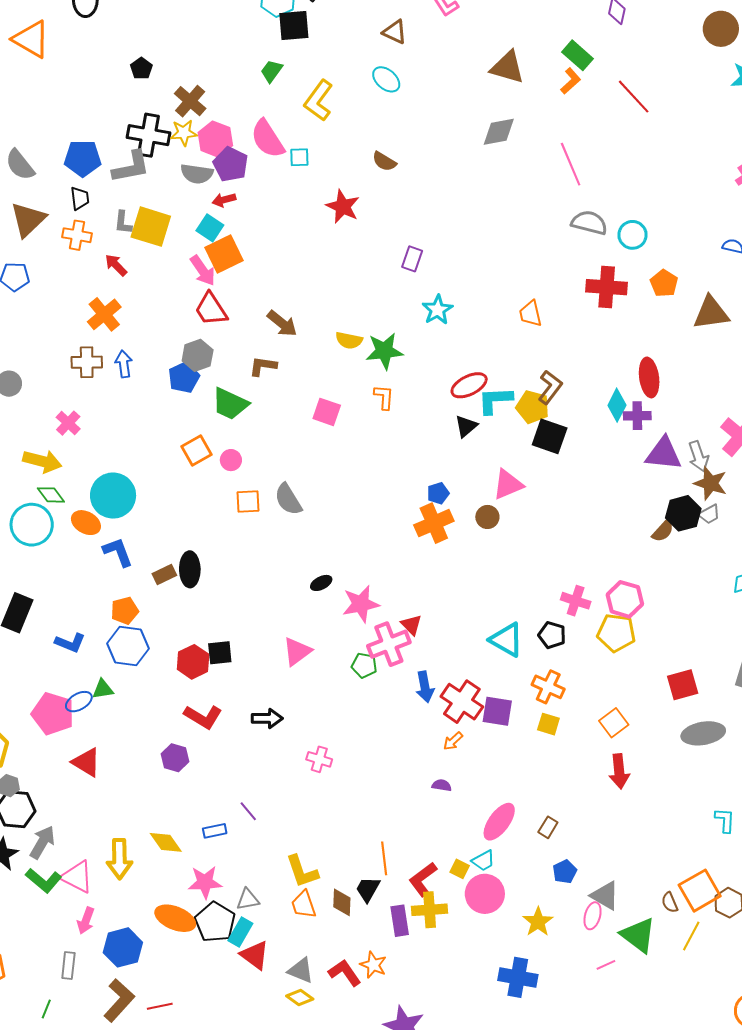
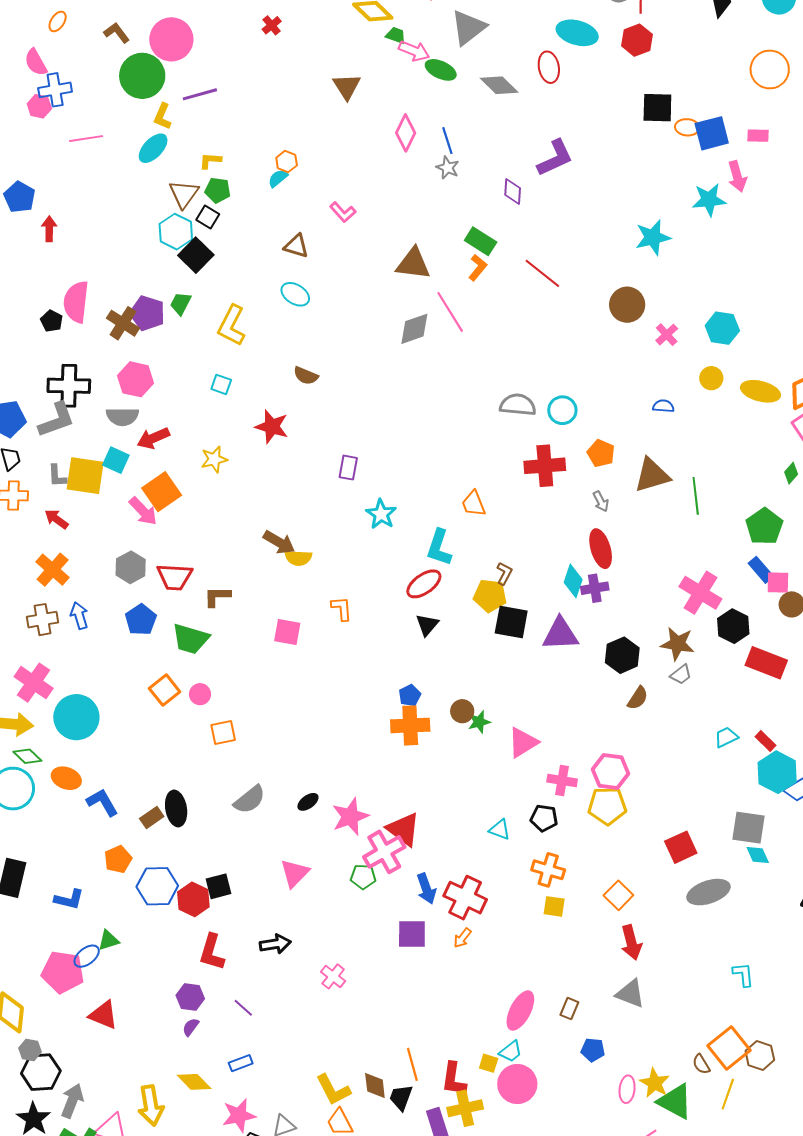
black square: (294, 26) -> (196, 255), turned -32
brown circle: (721, 29) -> (627, 305), moved
brown cross: (190, 101) -> (123, 323), moved
yellow star: (184, 133) -> (214, 459), moved
pink semicircle: (268, 139) -> (76, 302), moved, turned 48
cyan square: (299, 157) -> (221, 384), turned 30
purple pentagon: (231, 164) -> (147, 313), moved
pink line: (571, 164) -> (450, 312), moved
red arrow: (224, 200) -> (153, 438), size x1.4
cyan square: (210, 228) -> (116, 460), moved
red trapezoid: (211, 309) -> (174, 577), moved, turned -45
brown arrow: (282, 323) -> (279, 542), moved
green star: (384, 351) -> (479, 722), moved, size x0.6
gray hexagon: (198, 355) -> (131, 567), moved
brown L-shape: (550, 387) -> (504, 573), size x0.7
cyan L-shape: (495, 400) -> (439, 548), moved, turned -60
pink cross: (68, 423) -> (34, 683), size x1.5
purple triangle: (664, 454) -> (560, 634), moved
gray arrow: (698, 456) -> (601, 501), moved, size x0.7
pink triangle: (508, 484) -> (523, 742), moved
cyan circle: (113, 496) -> (76, 717), moved
gray semicircle: (288, 499) -> (250, 800), moved, turned -88
black hexagon: (683, 513) -> (622, 655), moved
orange cross: (434, 523) -> (410, 725), turned 30
red triangle: (411, 625) -> (403, 829), size x1.6
cyan triangle: (507, 640) -> (500, 830), size x0.6
blue hexagon: (128, 646) -> (157, 886), moved
purple square: (497, 711) -> (412, 934), moved
red L-shape: (203, 717) -> (212, 952), turned 84
pink cross: (319, 759) -> (333, 976), turned 30
purple semicircle: (442, 785) -> (191, 1027), moved, turned -54
purple line: (248, 811) -> (243, 1008), moved
blue pentagon: (565, 872) -> (593, 1050), turned -30
red L-shape: (423, 879) -> (454, 1079), turned -36
gray triangle: (605, 896) -> (630, 994), moved
brown diamond: (342, 902) -> (375, 1085), moved
yellow star: (538, 922) -> (655, 1083), moved

